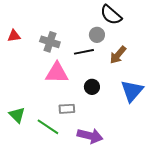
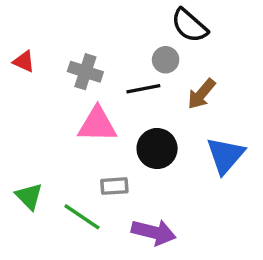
red triangle: (14, 36) -> (24, 61), turned 32
black circle: (92, 87) -> (157, 149), size x1.5

